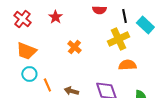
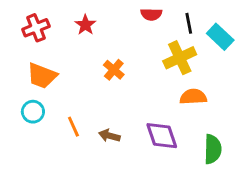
red cross: (22, 19) -> (36, 28), turned 30
cyan circle: (29, 74) -> (33, 112), moved

